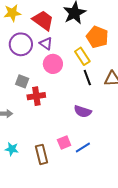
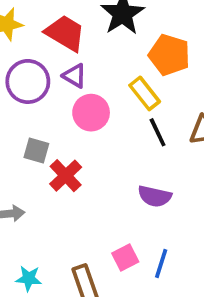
red cross: (36, 96) -> (66, 176), turned -30
blue line: (83, 147) -> (161, 263), turned -35

